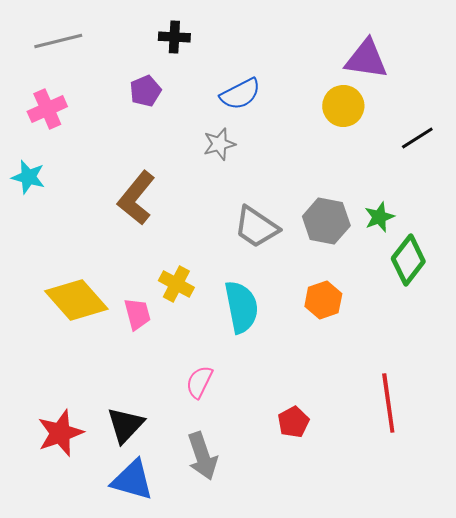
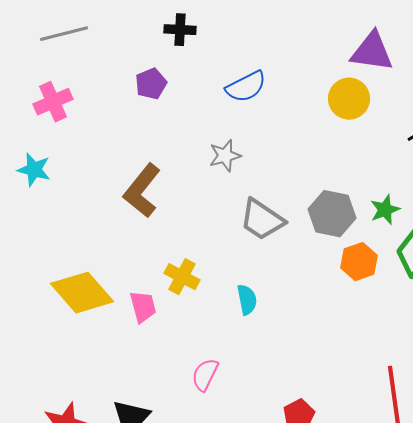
gray star: (219, 144) -> (225, 156), moved
orange hexagon: (323, 300) -> (359, 262), moved
cyan semicircle: (241, 307) -> (247, 300), size x0.6

